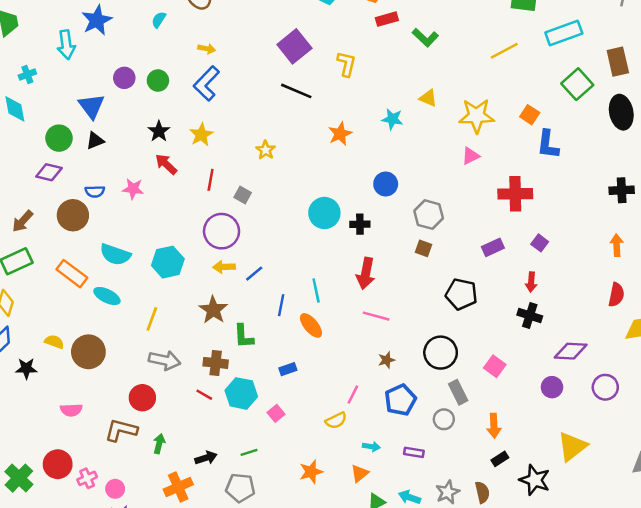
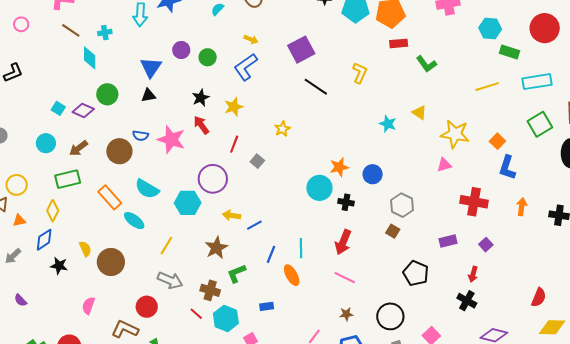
purple square: (294, 46) -> (301, 50), moved
orange star: (340, 134) -> (339, 167), moved
green circle: (59, 138) -> (107, 94), moved
purple diamond: (49, 172) -> (83, 110), moved
pink star: (133, 189) -> (171, 139), size x1.6
purple circle: (222, 231) -> (213, 179), moved
orange arrow: (617, 245) -> (522, 207), moved
green L-shape: (244, 336) -> (236, 273), turned 60
yellow semicircle: (54, 342) -> (85, 249), turned 35
pink semicircle: (71, 410) -> (88, 306), turned 102

